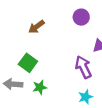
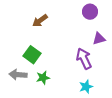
purple circle: (81, 17) -> (90, 12), moved

